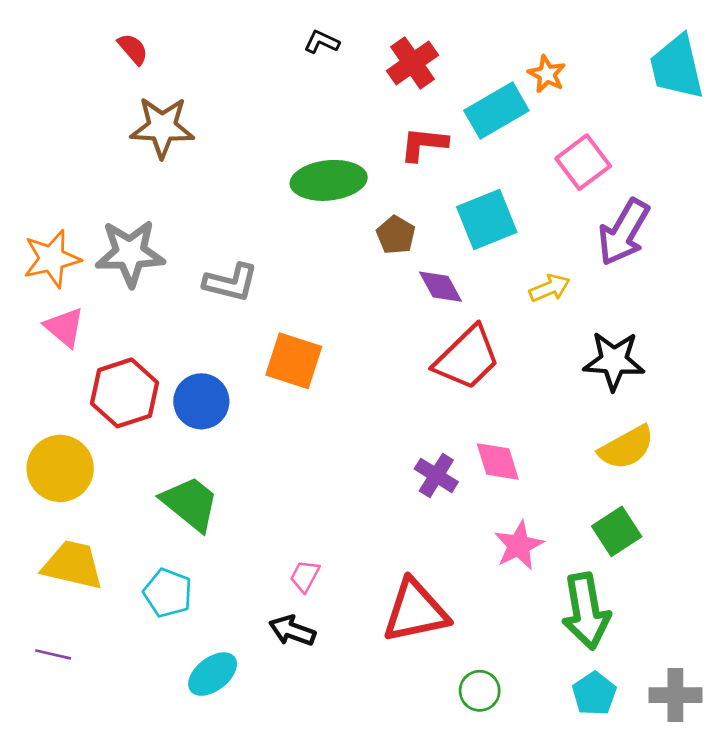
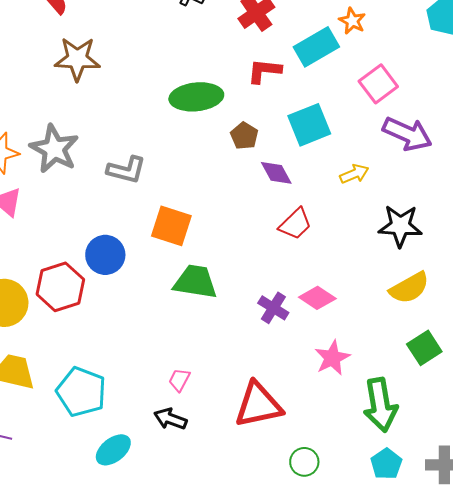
purple arrow: (624, 232) -> (407, 134), turned -96
gray star: (130, 253) -> (54, 149), turned 30
red trapezoid: (467, 358) -> (295, 224), size x0.7
red hexagon: (124, 393) -> (60, 287), moved
pink diamond: (498, 461) -> (317, 298), turned -39
green trapezoid: (190, 503) -> (195, 282), moved, turned -30
green square: (617, 531) -> (424, 348), moved
cyan pentagon: (168, 593) -> (81, 392), size x1.4

